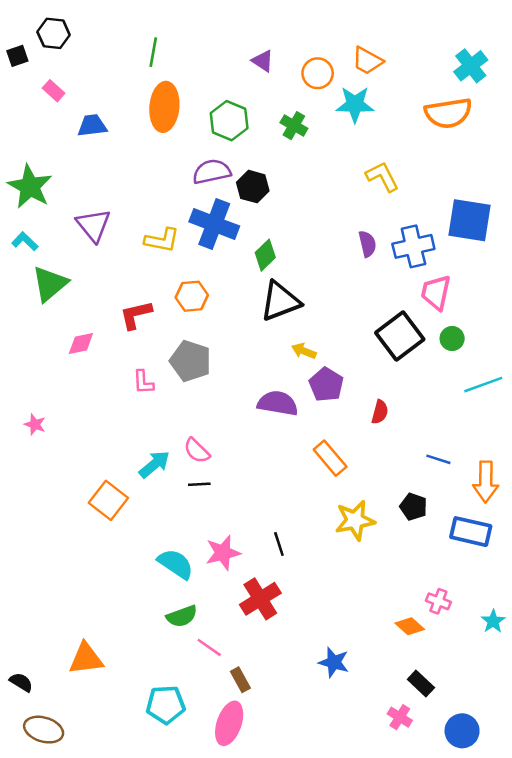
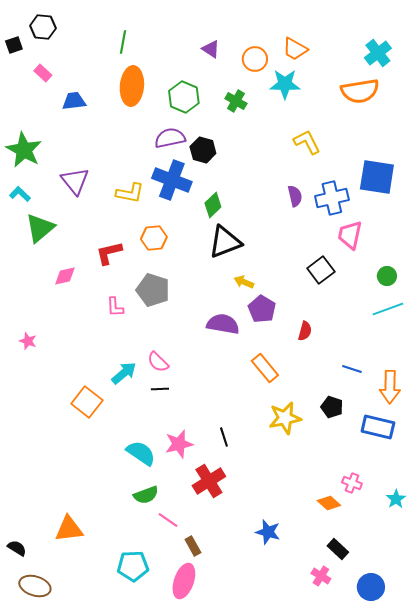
black square: (400, 336) -> (321, 270), size x0.7
green circle: (452, 339) -> (387, 276), moved

